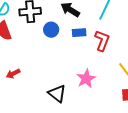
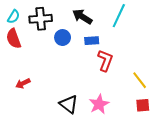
red L-shape: (102, 41) -> (105, 60), moved
pink star: (86, 79) -> (99, 104), moved

